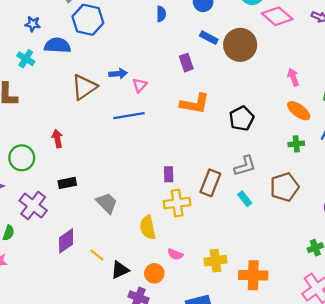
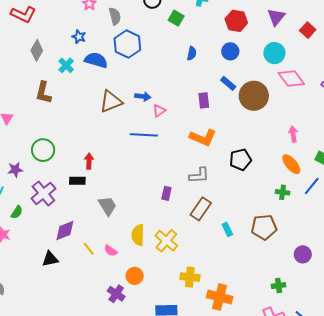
red arrow: (57, 139) -> (89, 161), moved
gray L-shape: (245, 166) -> (199, 175), moved
yellow cross: (177, 203) -> (166, 241), moved, turned 35
pink semicircle: (175, 254) -> (111, 251), moved
black triangle: (120, 270) -> (50, 259), moved

